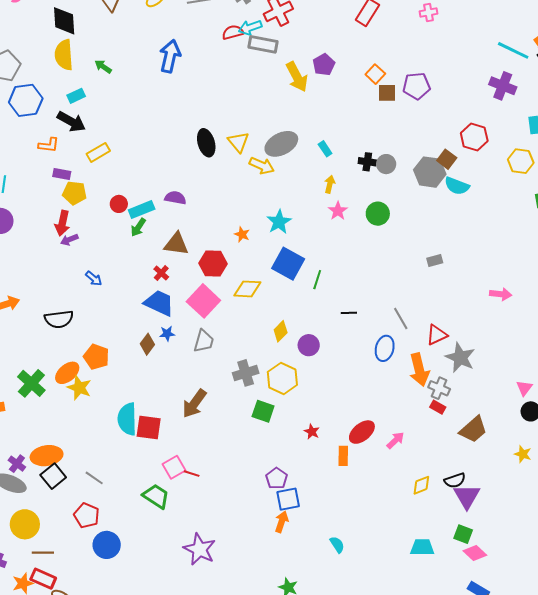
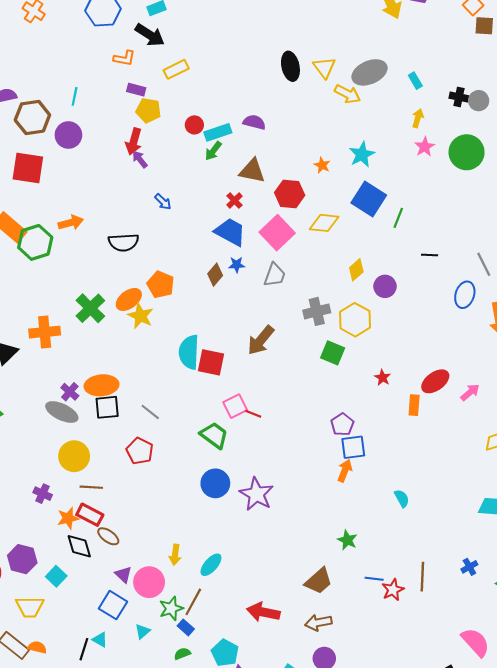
green circle: (378, 214) -> (467, 152), size x1.4
purple arrow: (69, 240) -> (140, 159), turned 72
black square: (53, 476) -> (107, 407), turned 30
blue circle: (107, 545) -> (215, 483), moved

